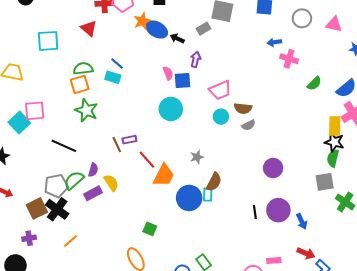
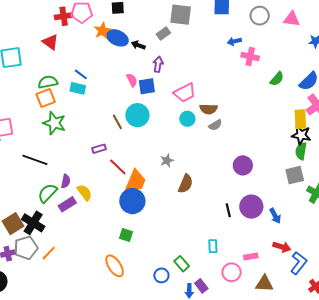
brown line: (117, 145) -> (117, 122), moved
gray pentagon: (56, 186) -> (26, 248), moved
cyan rectangle: (208, 195) -> (213, 246), moved
blue circle: (189, 198) -> (132, 201), moved

